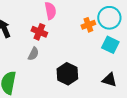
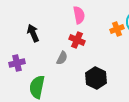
red cross: (39, 32) -> (77, 40), moved

